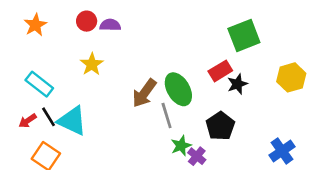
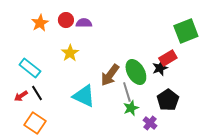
orange star: (35, 25) -> (40, 23), moved
black star: (237, 84) -> (160, 68), moved
cyan triangle: (72, 121) -> (84, 96), moved
green star: (181, 146) -> (131, 108), moved

